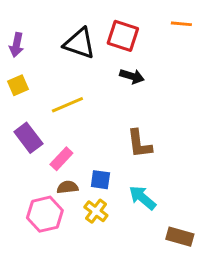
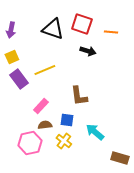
orange line: (181, 24) -> (111, 32), moved
purple rectangle: (28, 138) -> (19, 79), moved
brown L-shape: (139, 144) -> (79, 96), moved

